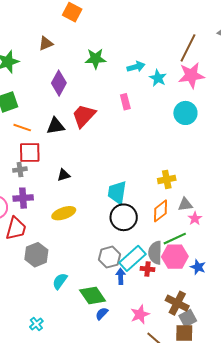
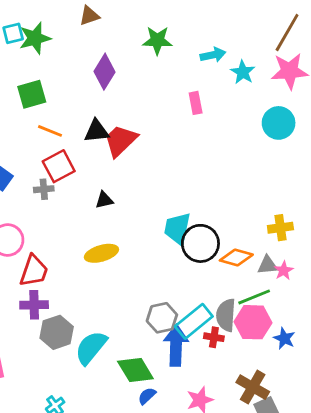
red trapezoid: (84, 116) -> (121, 141), moved
red square: (30, 152) -> (59, 166), turned -30
yellow cross: (167, 179) -> (280, 228), moved
purple cross: (23, 198) -> (34, 305), moved
gray triangle: (185, 204) -> (268, 265), moved
orange diamond: (160, 211) -> (236, 257), turned 50
black circle: (124, 217) -> (200, 243), moved
gray hexagon: (36, 255) -> (57, 332), moved
blue arrow: (121, 276) -> (176, 345), size x1.8
cyan semicircle: (60, 281) -> (91, 348), size x1.5

